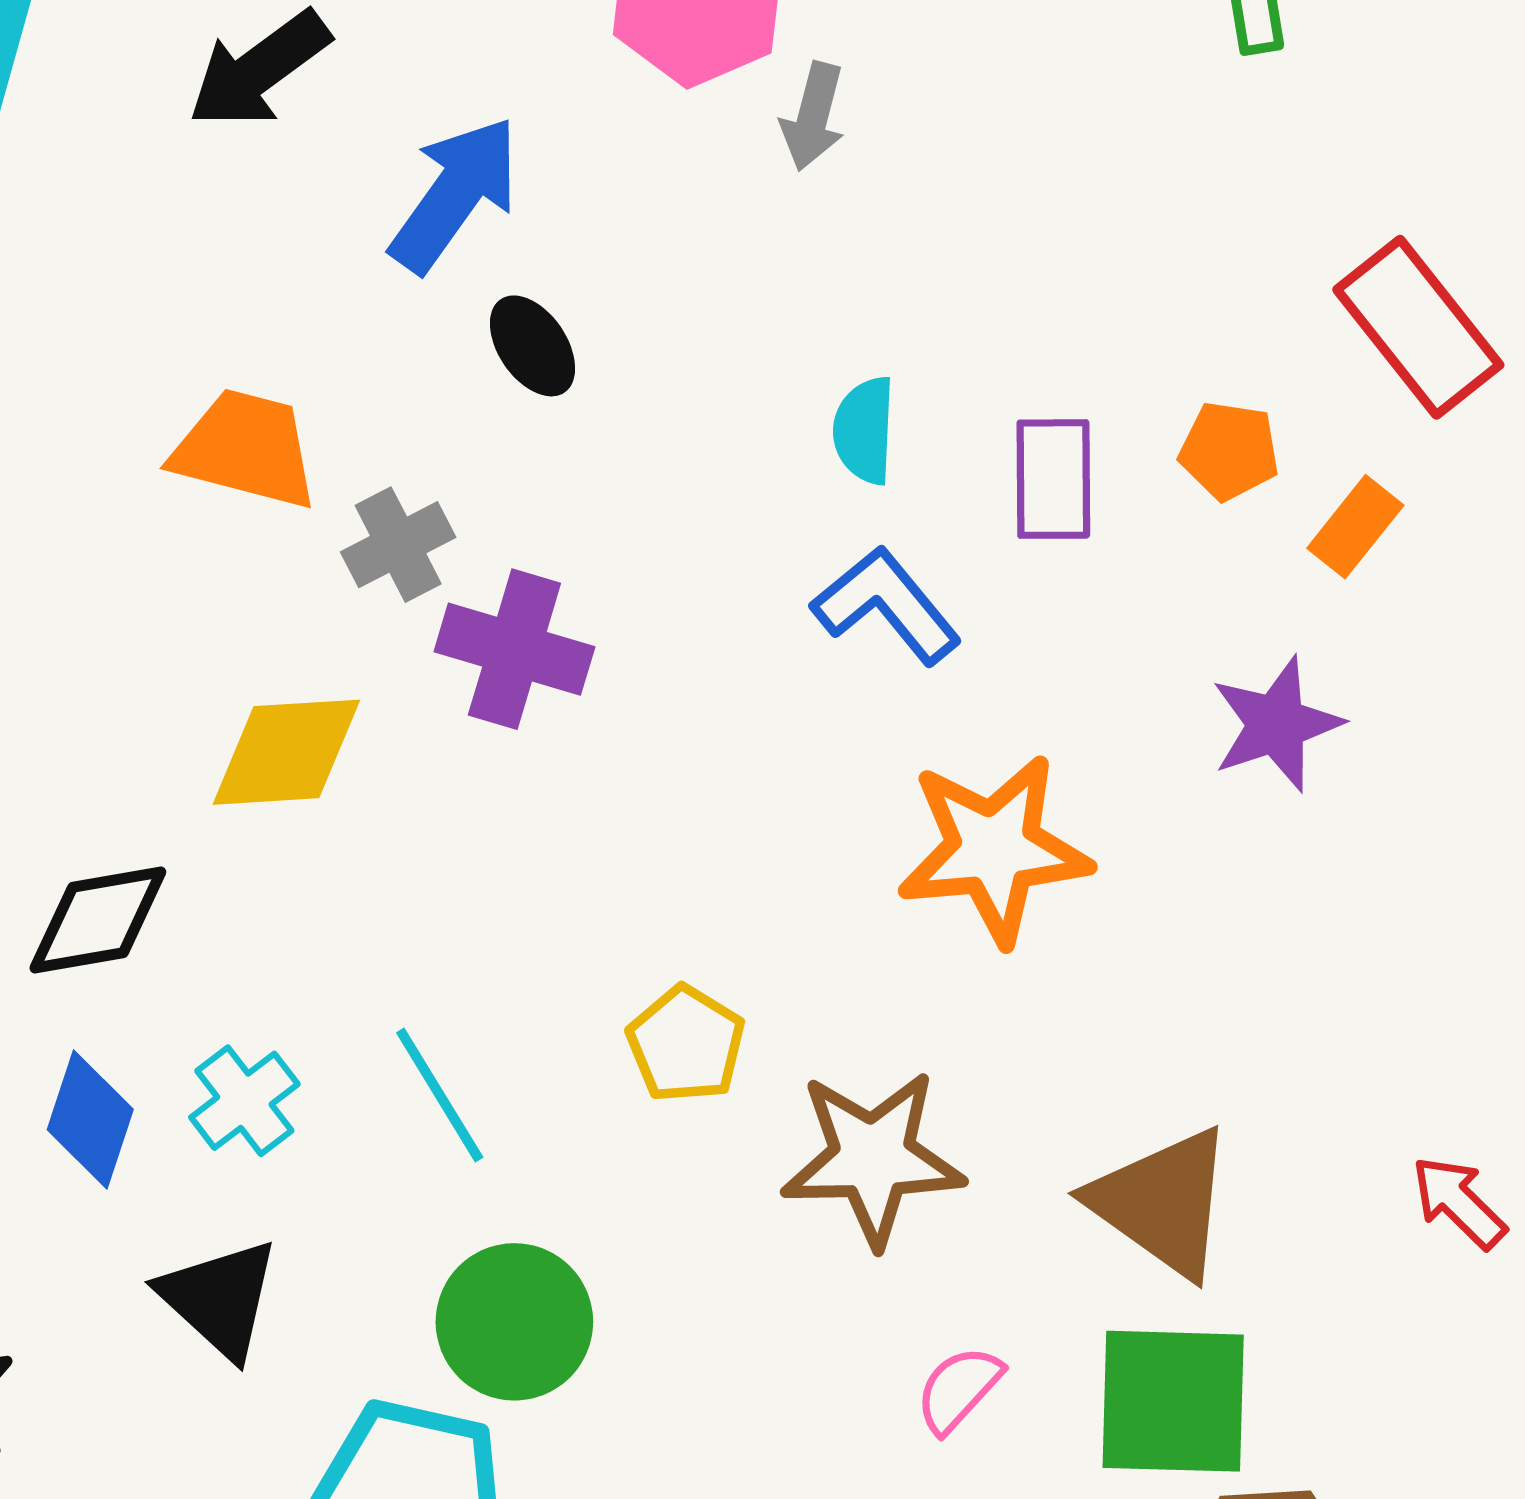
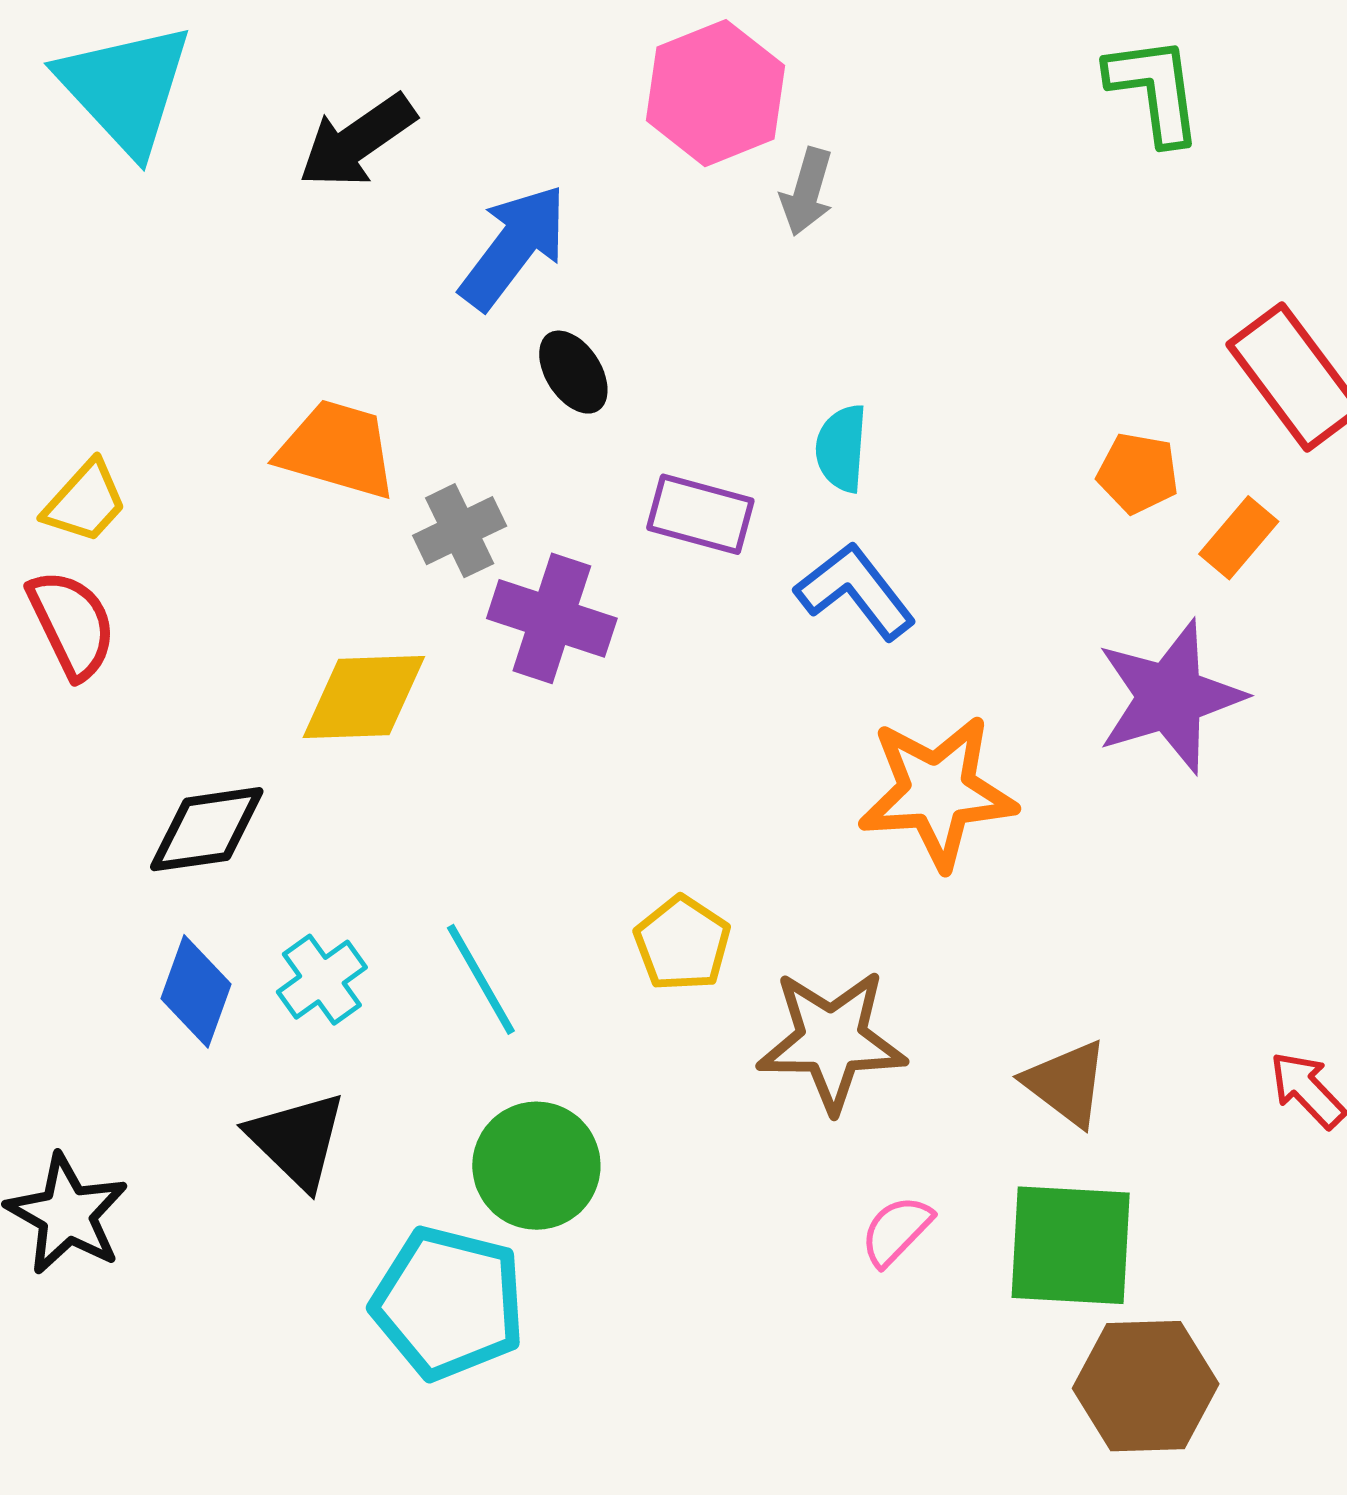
purple rectangle: (1053, 479) -> (700, 514), moved, turned -76
purple star: (1276, 724) -> (1170, 697), size x1.4
brown triangle: (1162, 1202) -> (1066, 1083), size x0.7

